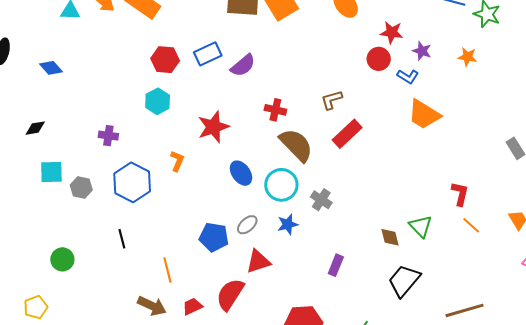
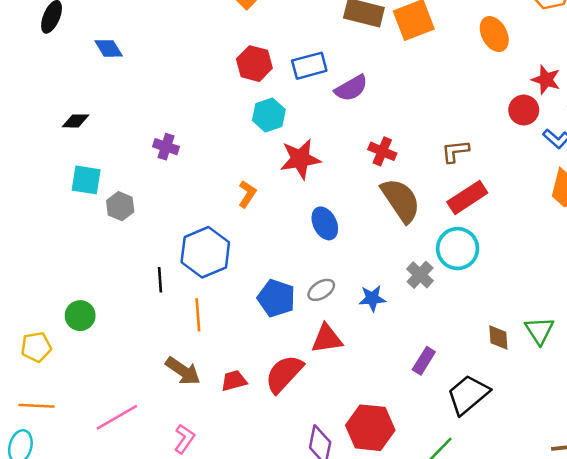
cyan hexagon: (158, 101) -> (269, 115), moved
blue hexagon: (132, 182) -> (205, 252), moved
cyan circle: (281, 185) -> (458, 249), moved
green circle: (62, 259) -> (80, 316), moved
orange line: (167, 270) -> (198, 315), moved
black trapezoid: (404, 281) -> (468, 395), moved

